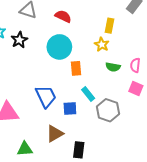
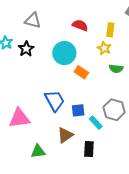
red semicircle: (63, 16) -> (80, 25), moved
orange rectangle: (76, 68) -> (81, 72), turned -48
cyan rectangle: (88, 94) -> (96, 123), moved

